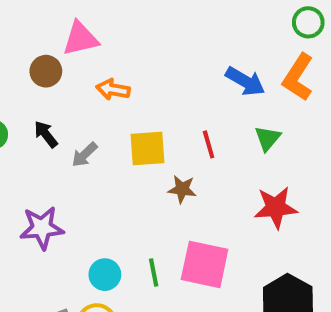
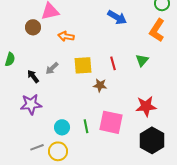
blue arrow: (245, 81) -> (117, 17), moved
black arrow: (46, 134) -> (33, 76), moved
red star: (276, 207) -> (146, 106), moved

